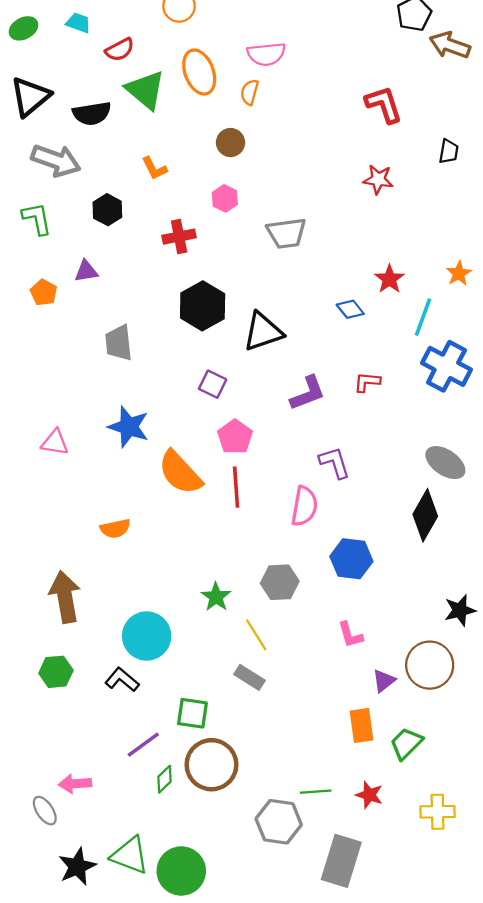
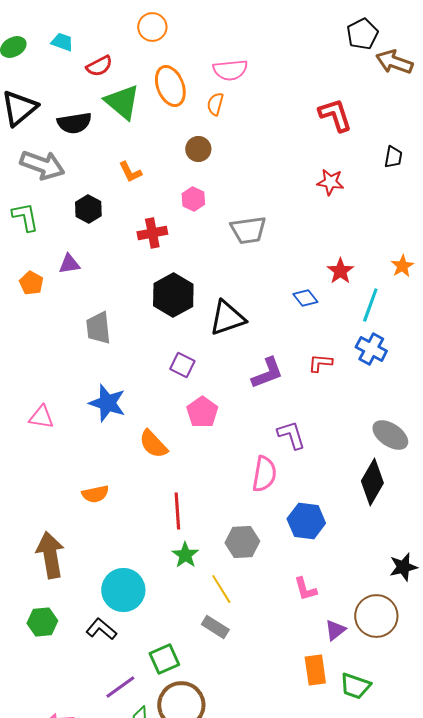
blue cross: (446, 366) -> (371, 349), moved, size x0.7
orange semicircle: (180, 473) -> (153, 444), size x0.7
red line: (236, 487) -> (177, 511), moved
green square: (192, 713) -> (164, 659), turned -32
green trapezoid: (406, 743) -> (355, 686), turned -116

